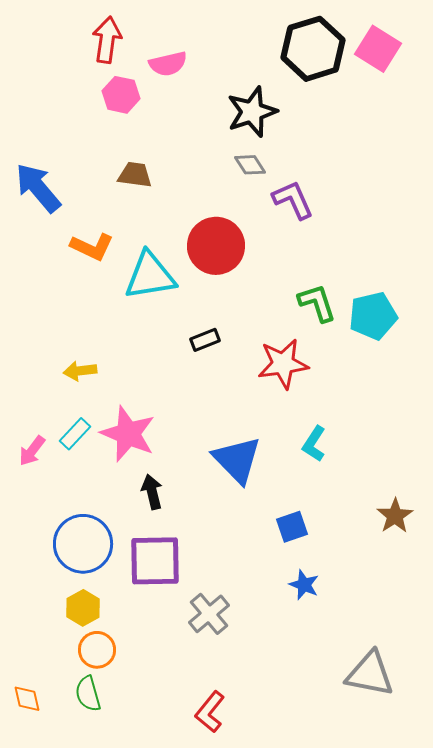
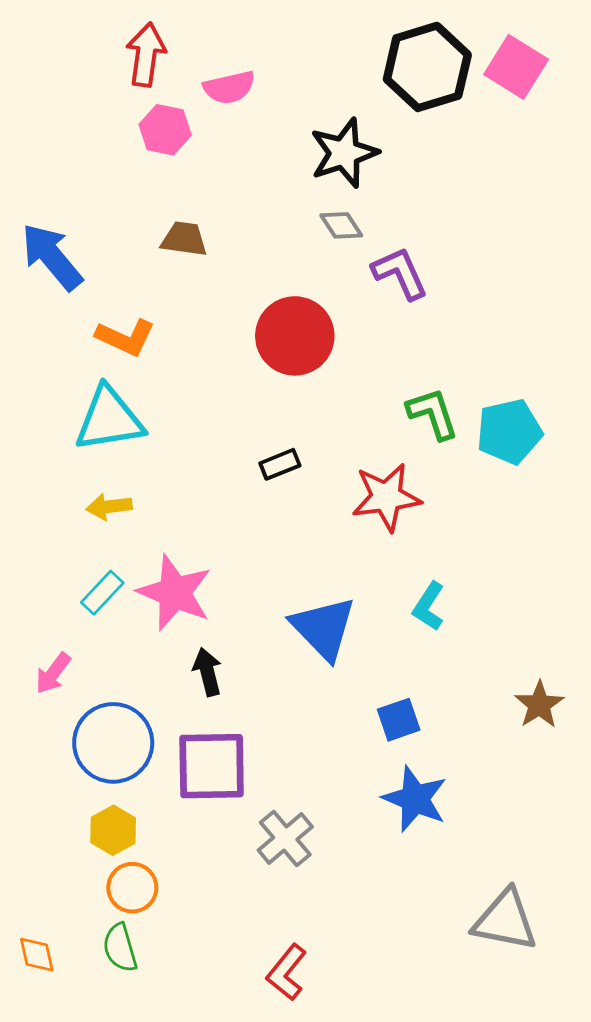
cyan triangle: (150, 276) -> (109, 419), moved
pink arrow: (32, 451) -> (53, 673), moved
blue star: (304, 585) -> (415, 799), size x1.6

